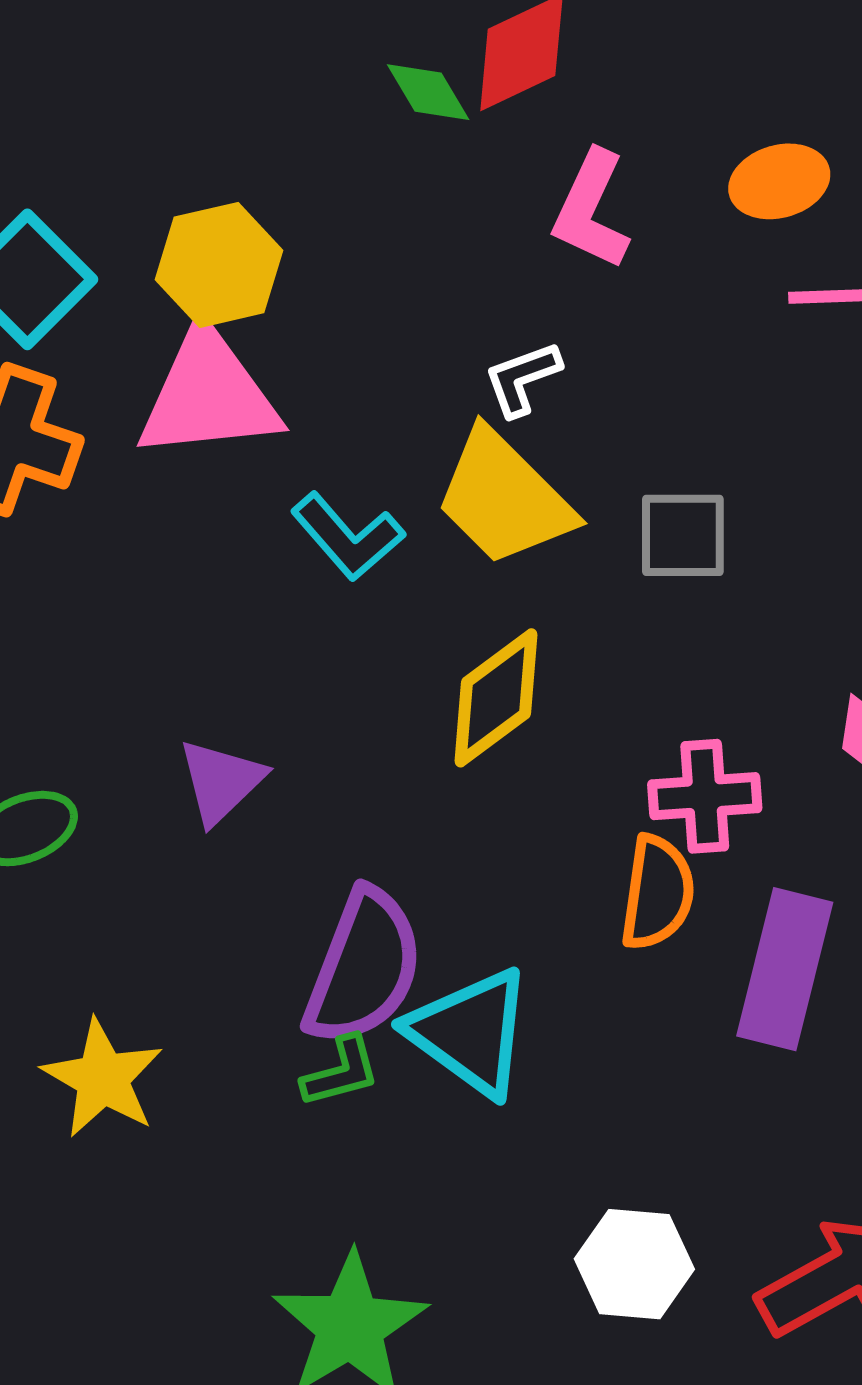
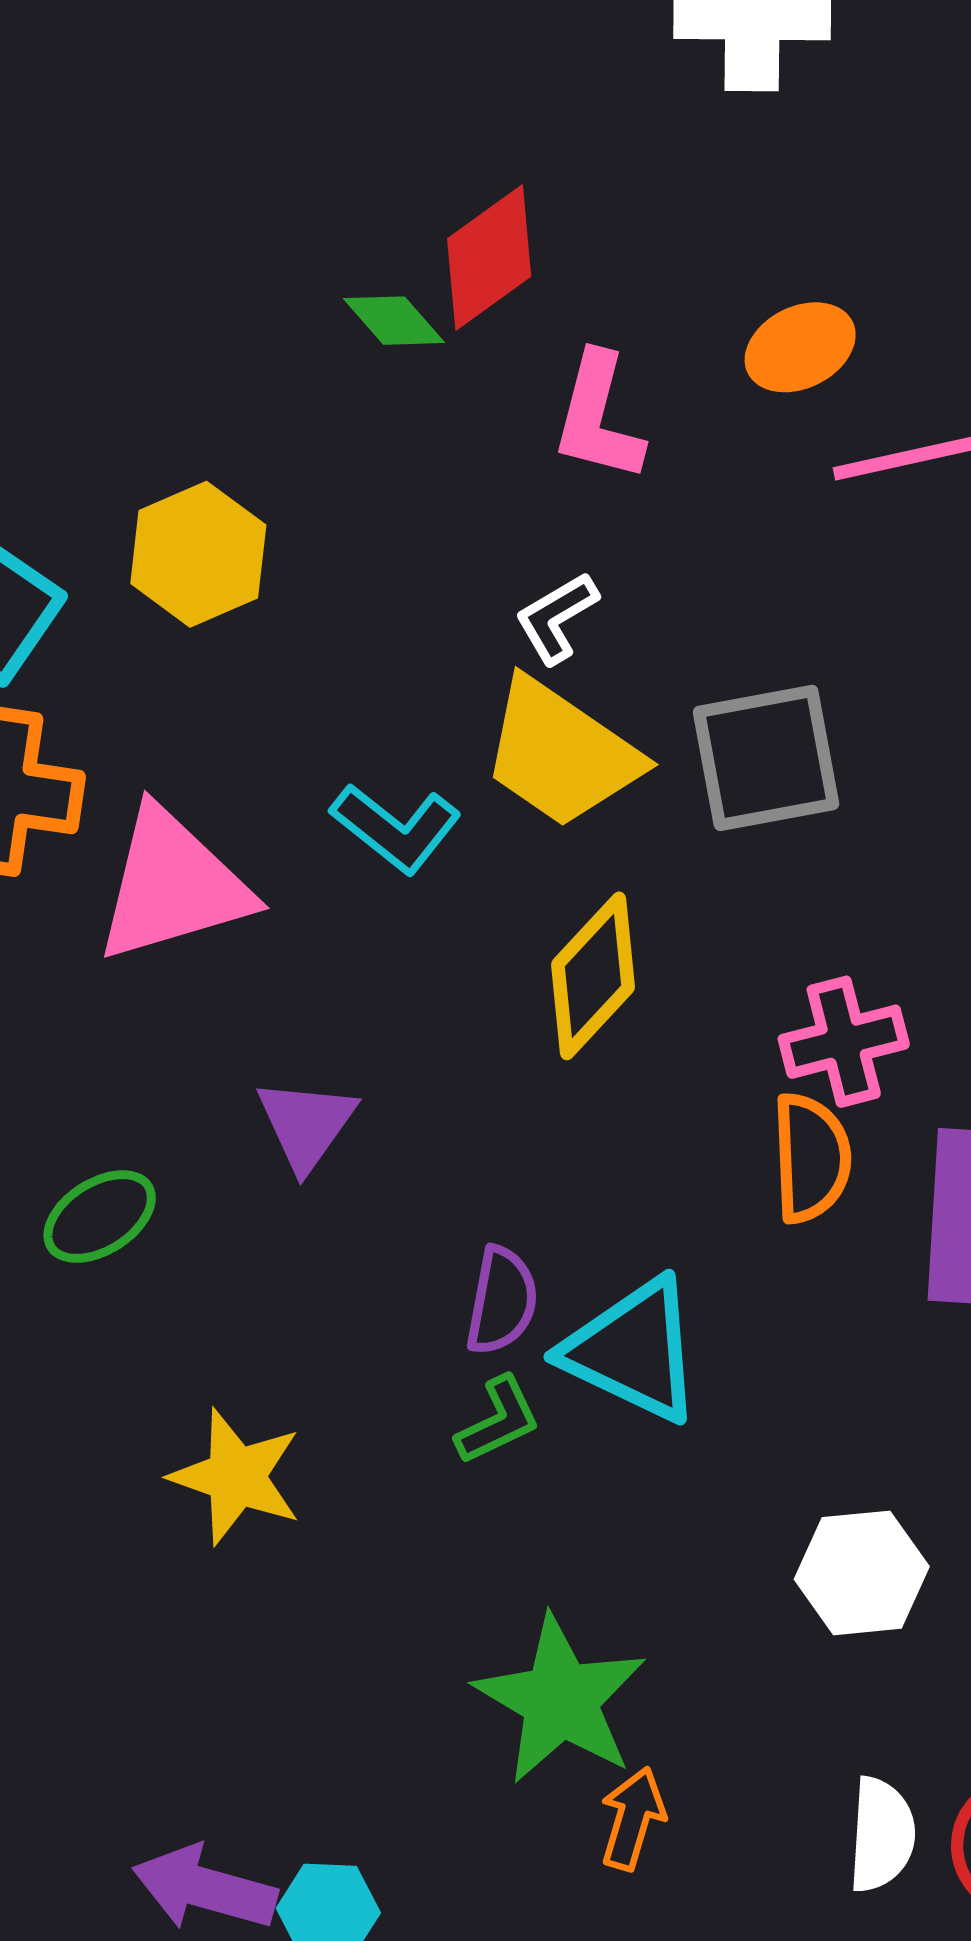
pink triangle: (208, 395) -> (173, 885), moved
gray square: (683, 535) -> (766, 758), size x1.4
purple semicircle: (364, 967) -> (502, 1301), size x0.6

